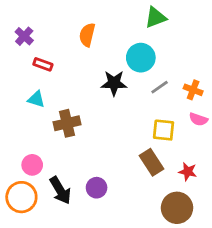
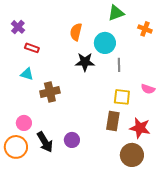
orange semicircle: (87, 35) -> (76, 32), moved
gray line: (160, 87) -> (119, 65), turned -56
orange cross: (193, 90) -> (145, 29), moved
brown rectangle: (152, 162) -> (113, 121), turned 42
red star: (188, 172) -> (140, 128), size x1.5

